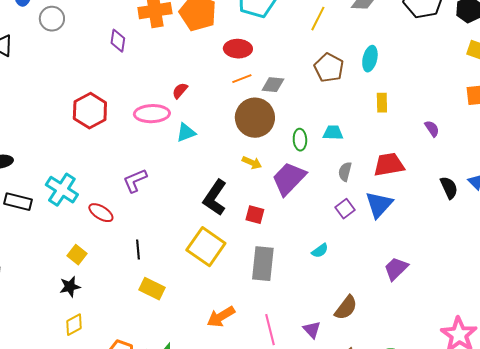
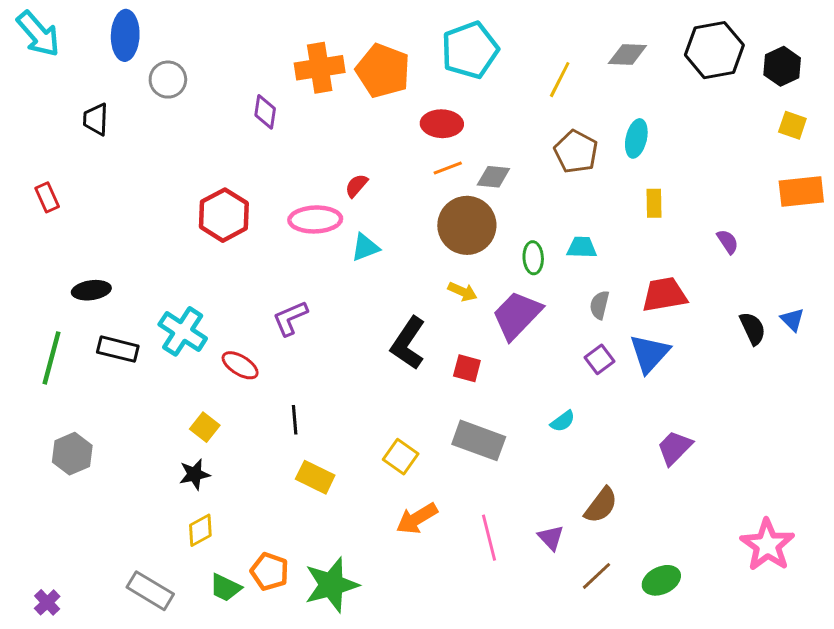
yellow square: (206, 247) -> (401, 457), moved, size x0.6
gray rectangle: (263, 264) -> (479, 440), turned -76

